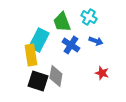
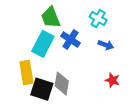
green trapezoid: (62, 22) -> (51, 17), moved
blue cross: (71, 45) -> (71, 39), moved
yellow rectangle: (31, 55) -> (26, 73), moved

